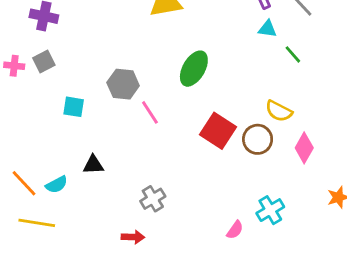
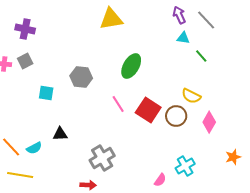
pink line: (150, 112) -> (118, 104), moved
gray cross: (153, 199) -> (102, 158), size x1.4

